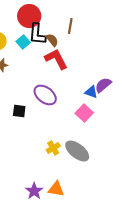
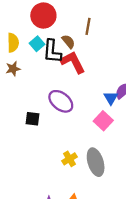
black L-shape: (37, 34) -> (52, 51), moved
blue triangle: (91, 92) -> (111, 98), turned 40
gray ellipse: (77, 151) -> (96, 162), turned 35

